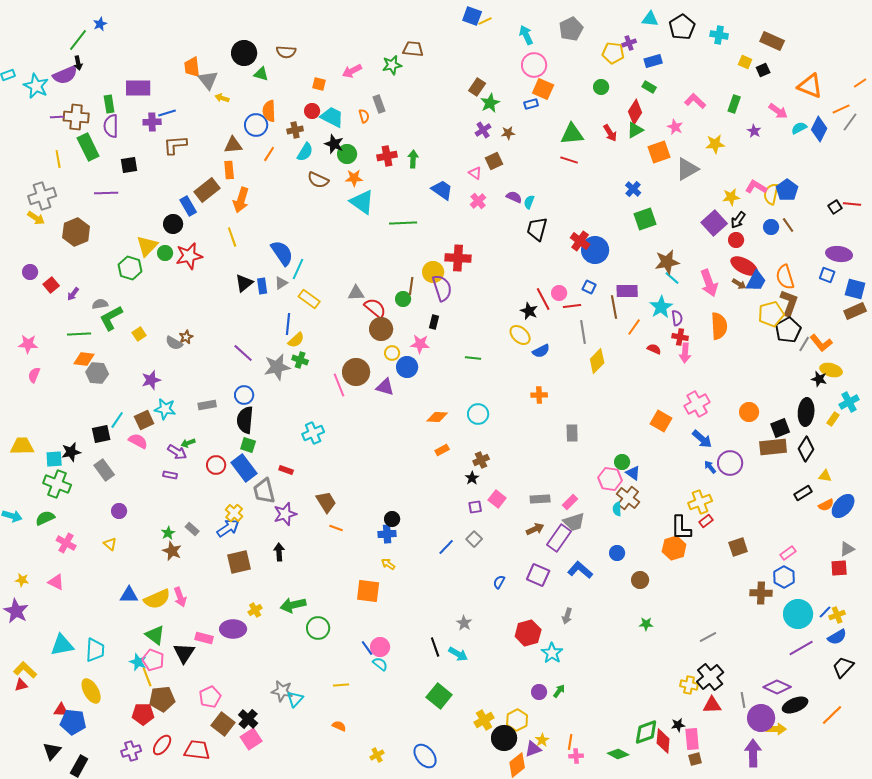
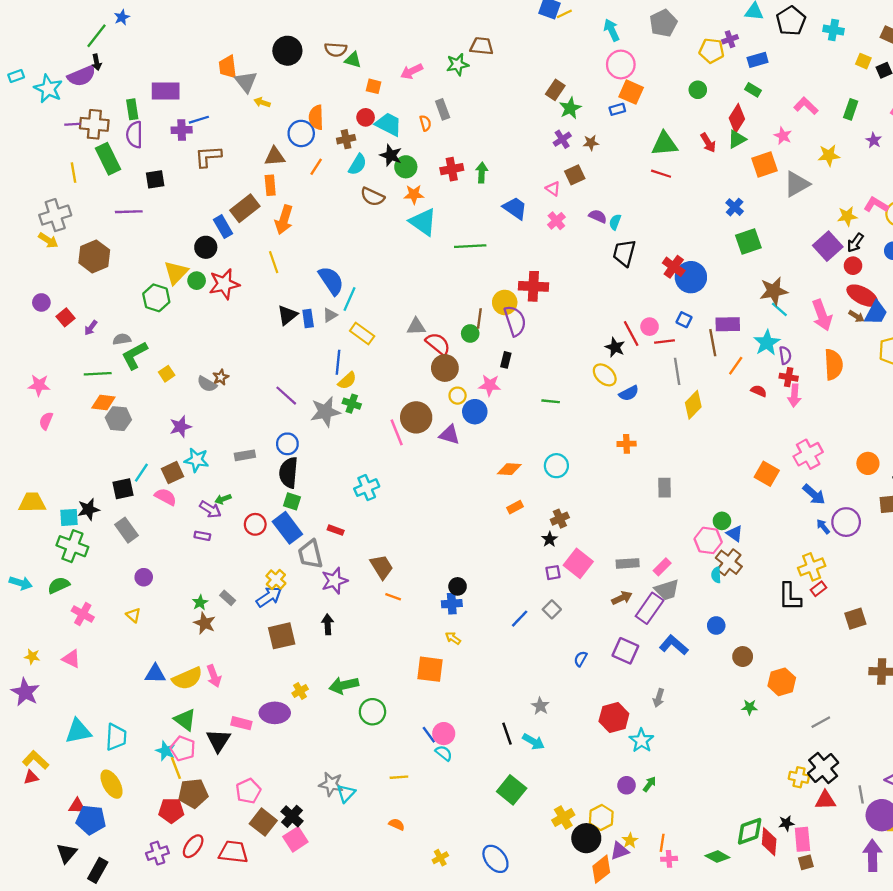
green triangle: (261, 74) -> (353, 60), moved
pink square: (497, 499) -> (578, 563), size x1.4
orange hexagon: (674, 548) -> (782, 682), moved

